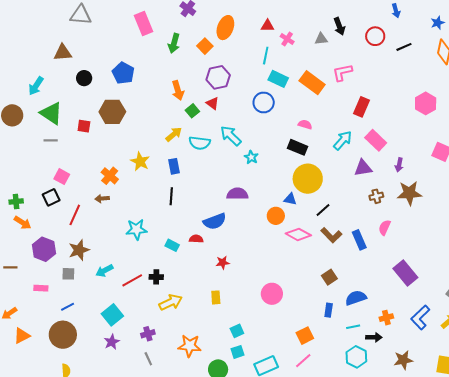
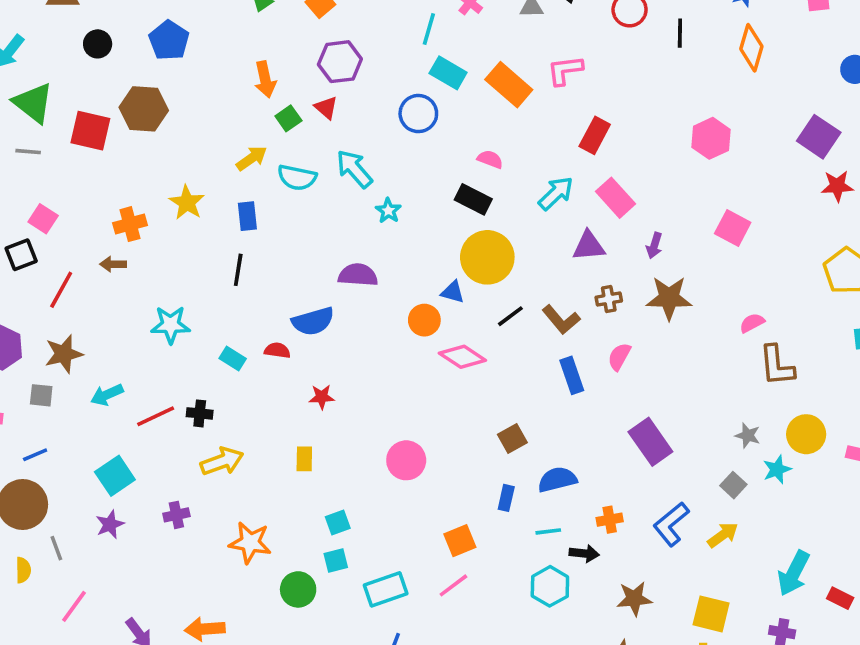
black line: (404, 47) -> (680, 33), turned -70
red square: (84, 126) -> (90, 131), size x1.6
orange cross: (110, 176) -> (130, 224), turned 30
brown L-shape: (331, 235) -> (561, 320), moved
gray line: (148, 359) -> (56, 548), moved

